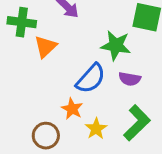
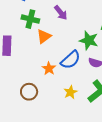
orange star: (72, 109) -> (49, 69), moved
brown circle: (46, 136) -> (29, 92), moved

